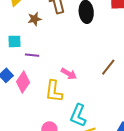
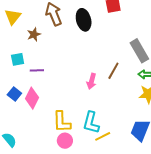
pink arrow: (69, 74) -> (91, 81), moved, turned 84
yellow L-shape: (54, 91) -> (62, 122), moved

